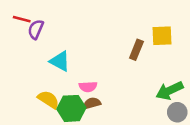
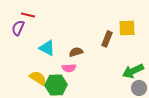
red line: (22, 19) -> (28, 15), moved
purple semicircle: (36, 29) -> (18, 28), moved
brown semicircle: (92, 103) -> (76, 52), moved

